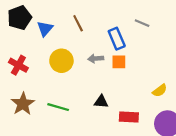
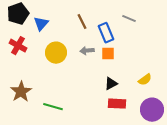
brown line: (78, 23) -> (82, 22), moved
red cross: (18, 65) -> (18, 46), moved
black triangle: (101, 102) -> (111, 84), moved, turned -32
green line: (58, 107) -> (53, 107), moved

